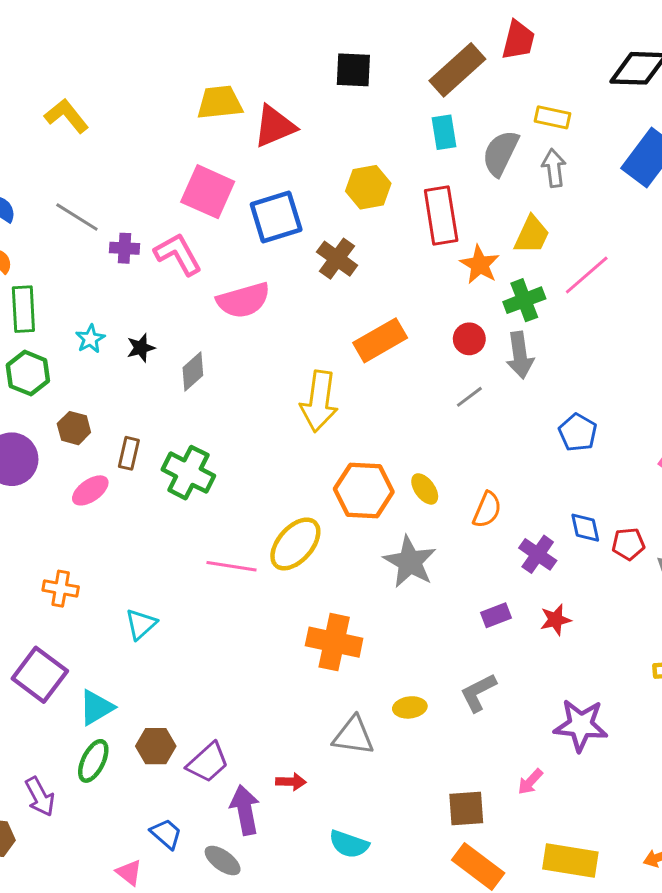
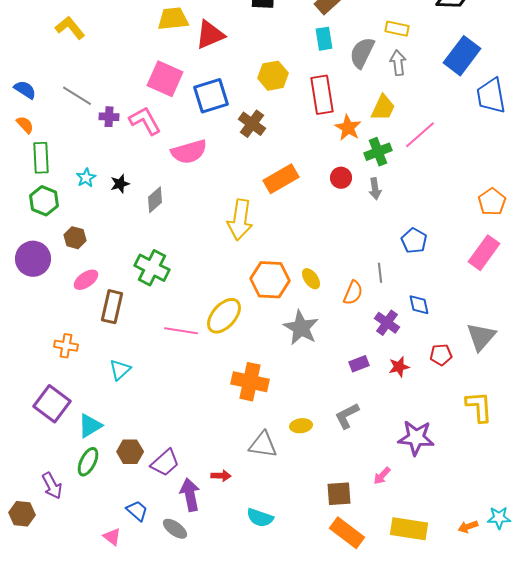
gray arrow: (520, 355) -> (375, 189), size x0.7
gray line: (469, 397) -> (380, 273), moved, turned -60
brown rectangle: (129, 453) -> (112, 307), moved, size x1.5
red pentagon: (628, 544) -> (441, 355), moved

